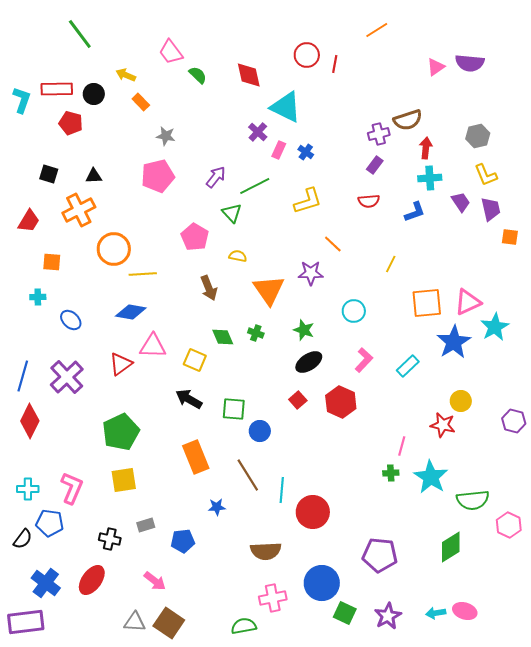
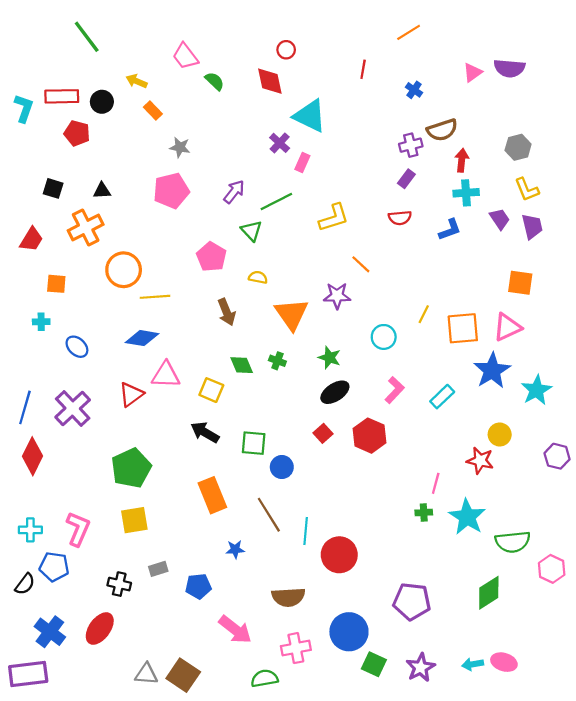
red circle: (307, 55) -> (286, 50), moved, size x0.7
blue cross: (306, 152) -> (414, 90), moved
orange square: (510, 237) -> (520, 283), moved, size x1.4
yellow line: (391, 264) -> (424, 314), moved
cyan star: (495, 327) -> (536, 390), moved
pink arrow: (155, 581) -> (235, 630), moved, size x1.4

